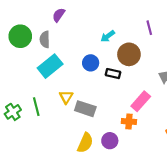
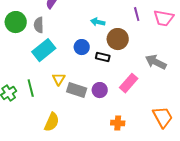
cyan arrow: (108, 36) -> (98, 22), turned 48
orange cross: (129, 122) -> (118, 123), moved
purple circle: (110, 141) -> (100, 90), moved
yellow semicircle: (85, 143) -> (52, 122), moved

